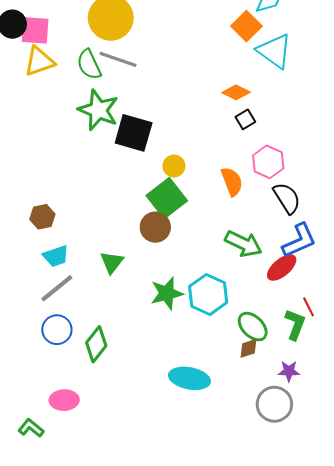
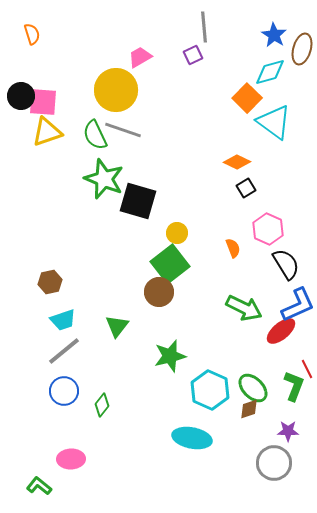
orange semicircle: (232, 182) -> (233, 248), size x0.7
cyan hexagon: (208, 294) -> (210, 390), moved
green diamond: (96, 344) -> (102, 405), size x0.7

